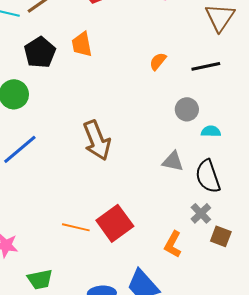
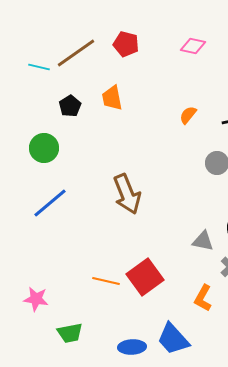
black pentagon: (40, 52) -> (70, 106), size x0.7
gray triangle: (173, 161) -> (203, 241), moved

